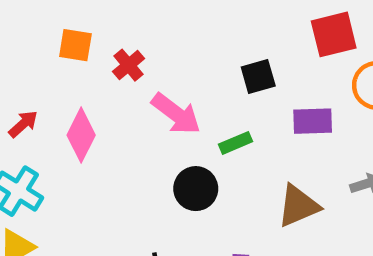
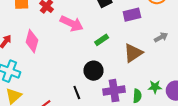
green rectangle: (236, 143) -> (102, 40), moved
black circle: (196, 189) -> (93, 71), moved

